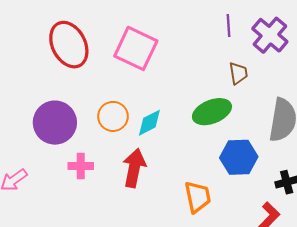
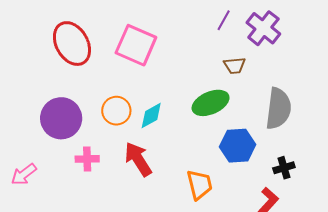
purple line: (228, 25) -> (224, 20), turned 35
brown trapezoid: (238, 73) -> (234, 65), turned 95
red arrow: (134, 168) -> (138, 159), turned -42

